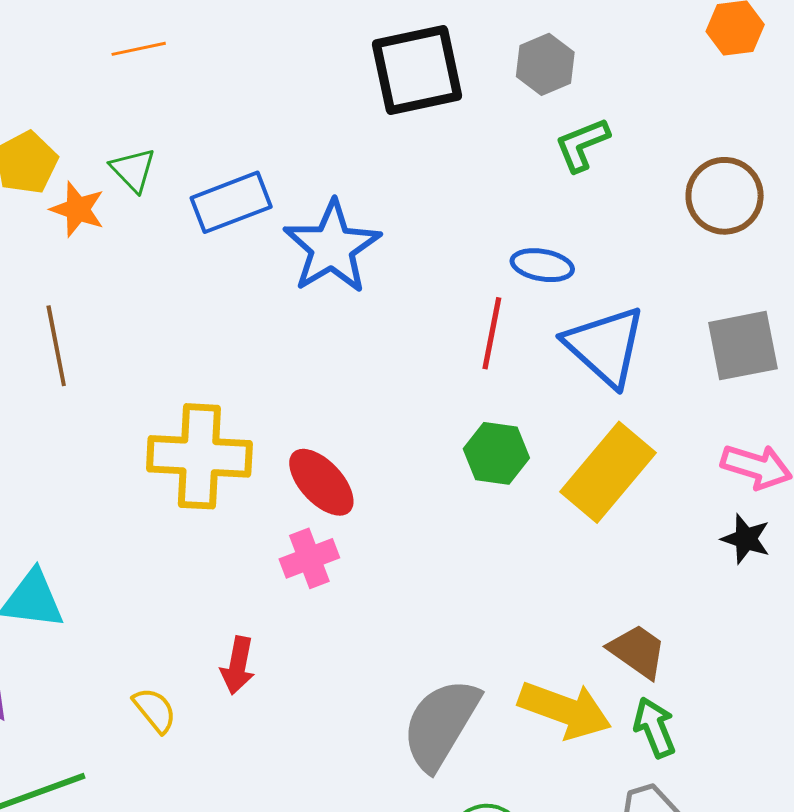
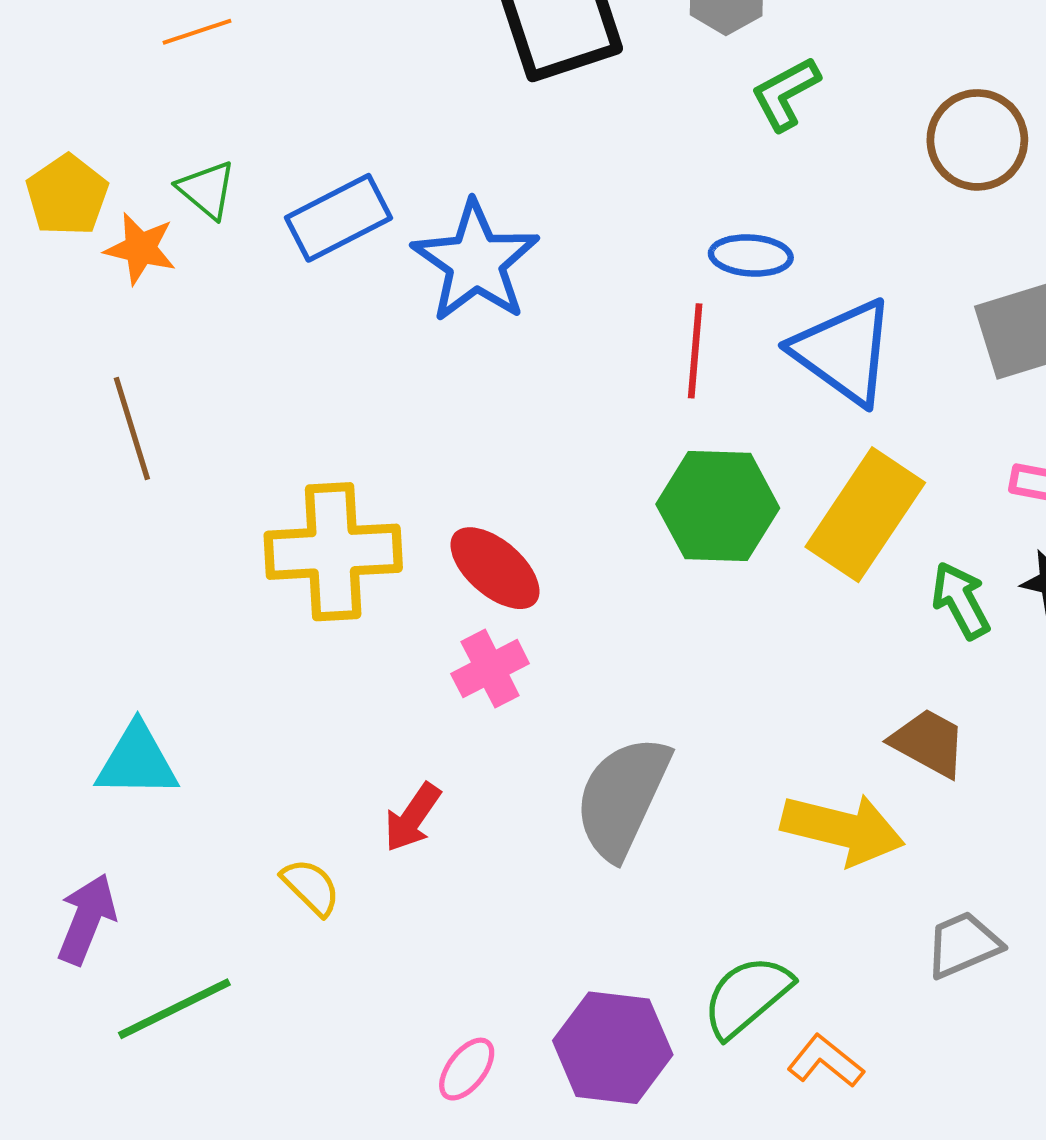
green hexagon: (496, 453) -> (718, 506), size x1.4
red arrow: (238, 666) -> (412, 818), turned 30
gray semicircle: (441, 724) -> (622, 797), moved
green arrow: (655, 727) -> (961, 600), moved

